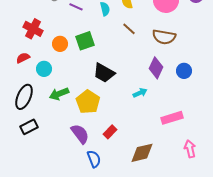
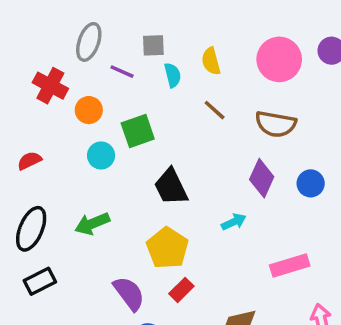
red cross: (33, 29) -> (50, 86), moved
orange circle: (60, 44) -> (89, 110), moved
cyan circle: (44, 69) -> (101, 155), moved
black trapezoid: (104, 73) -> (171, 187), turned 35
yellow pentagon: (88, 102) -> (167, 248), moved

